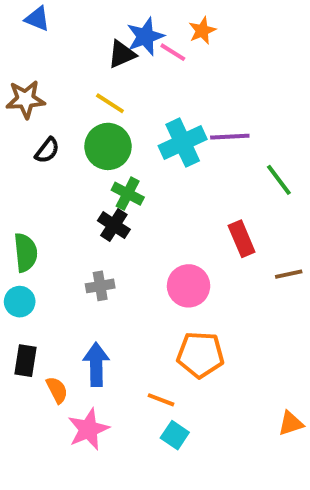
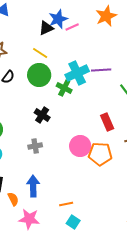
orange star: (202, 31) -> (106, 16), moved, size x1.5
pink line: (173, 52) -> (72, 27), turned -56
green cross: (128, 194) -> (64, 88), moved
orange pentagon: (200, 355) -> (100, 154), moved
orange line: (161, 400) -> (66, 204), turned -32
pink star: (88, 429) -> (29, 219), turned 30

